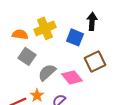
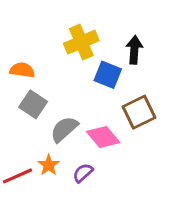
yellow cross: (45, 28) -> (81, 42), moved

